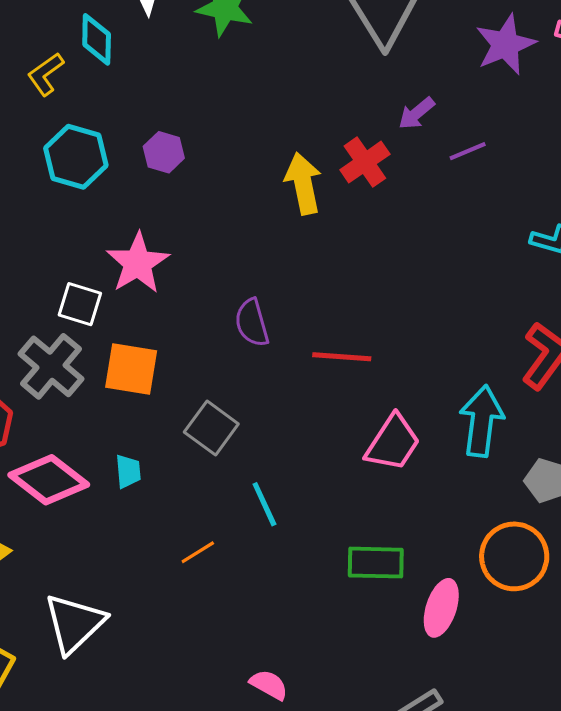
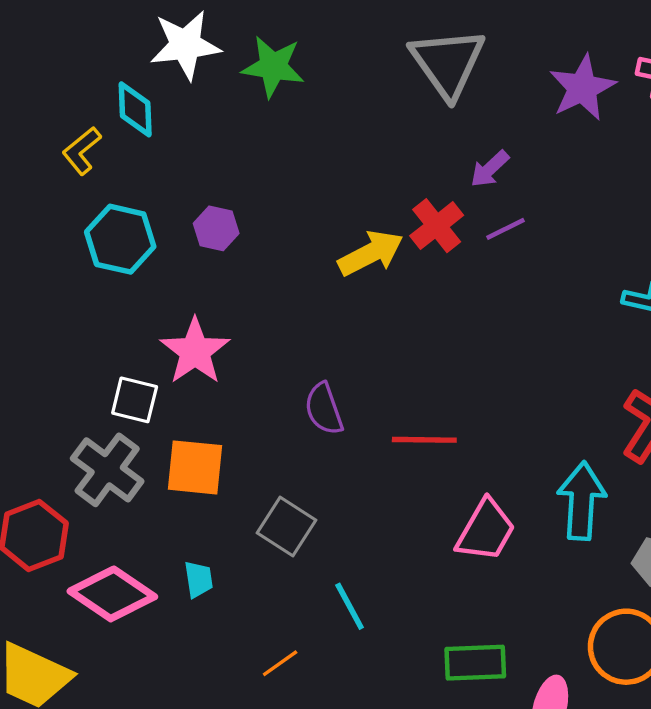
purple line: (468, 151) -> (506, 229), moved
yellow arrow: (303, 183) -> (371, 253), turned 78

